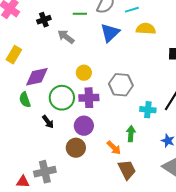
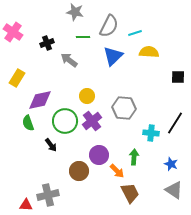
purple cross: (89, 98) -> (92, 121), turned -36
purple circle: (84, 126) -> (99, 155), moved

